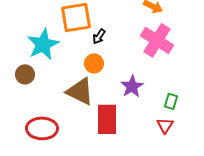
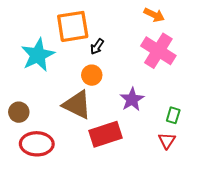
brown circle: (25, 74) -> (19, 112), moved
red rectangle: (107, 119) -> (106, 134), turned 72

